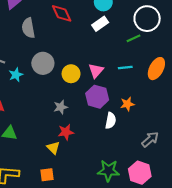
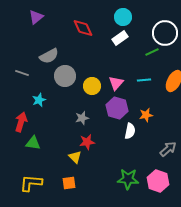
gray semicircle: (28, 28) -> (49, 56), moved, turned -108
cyan star: (16, 75) -> (39, 100), moved

